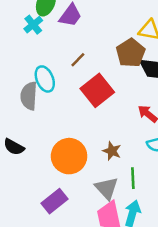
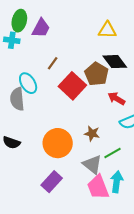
cyan cross: (33, 25) -> (12, 40), turned -35
brown pentagon: (131, 53) -> (97, 74), moved
green line: (133, 178) -> (113, 153), turned 72

